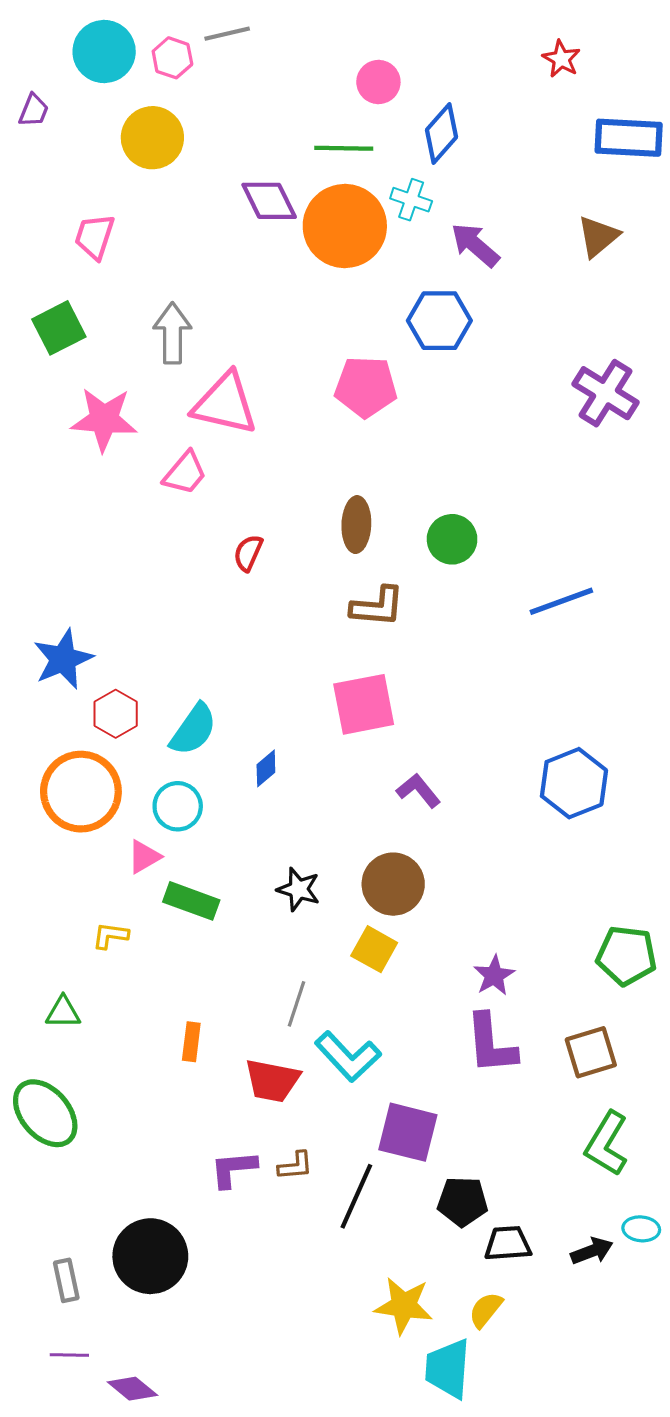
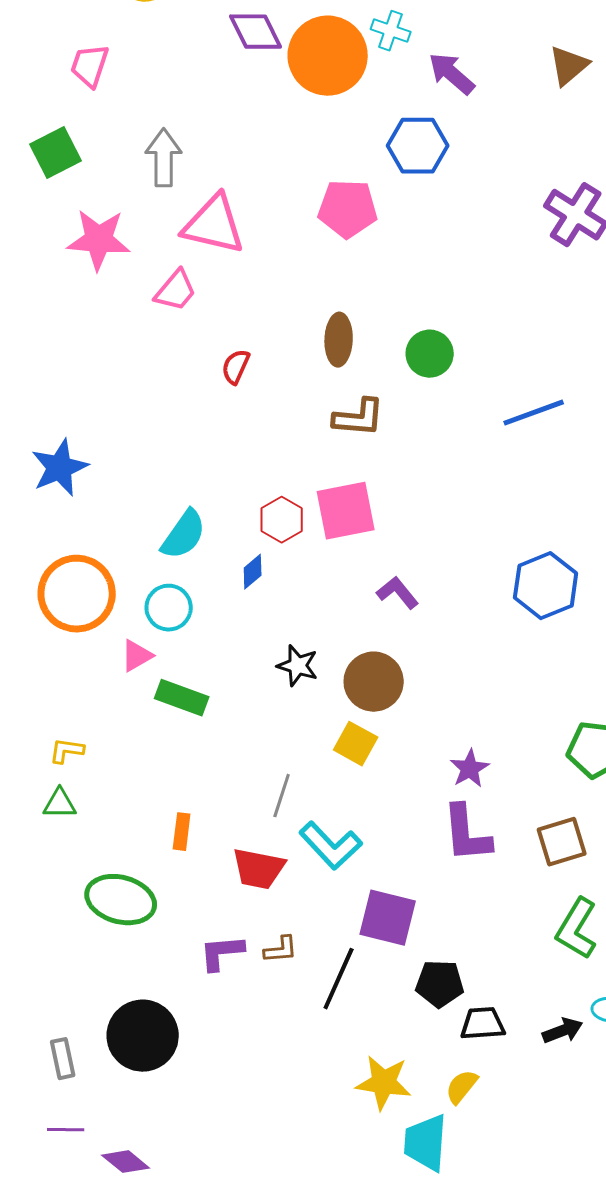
red hexagon: (116, 714) -> (282, 520), moved
black star: (299, 889) -> (298, 666), moved
yellow L-shape: (110, 936) -> (67, 751), moved
green ellipse: (45, 1113) -> (121, 900), moved, turned -34

